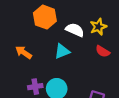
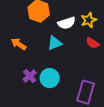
white semicircle: (75, 30) -> (67, 23), turned 138
purple cross: (35, 87) -> (30, 76), turned -32

